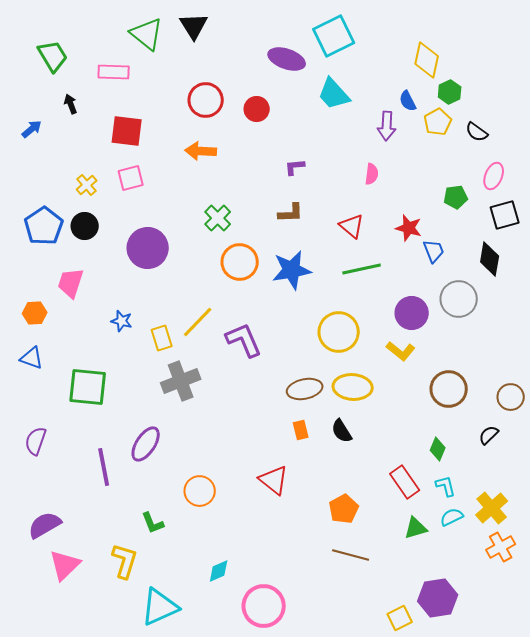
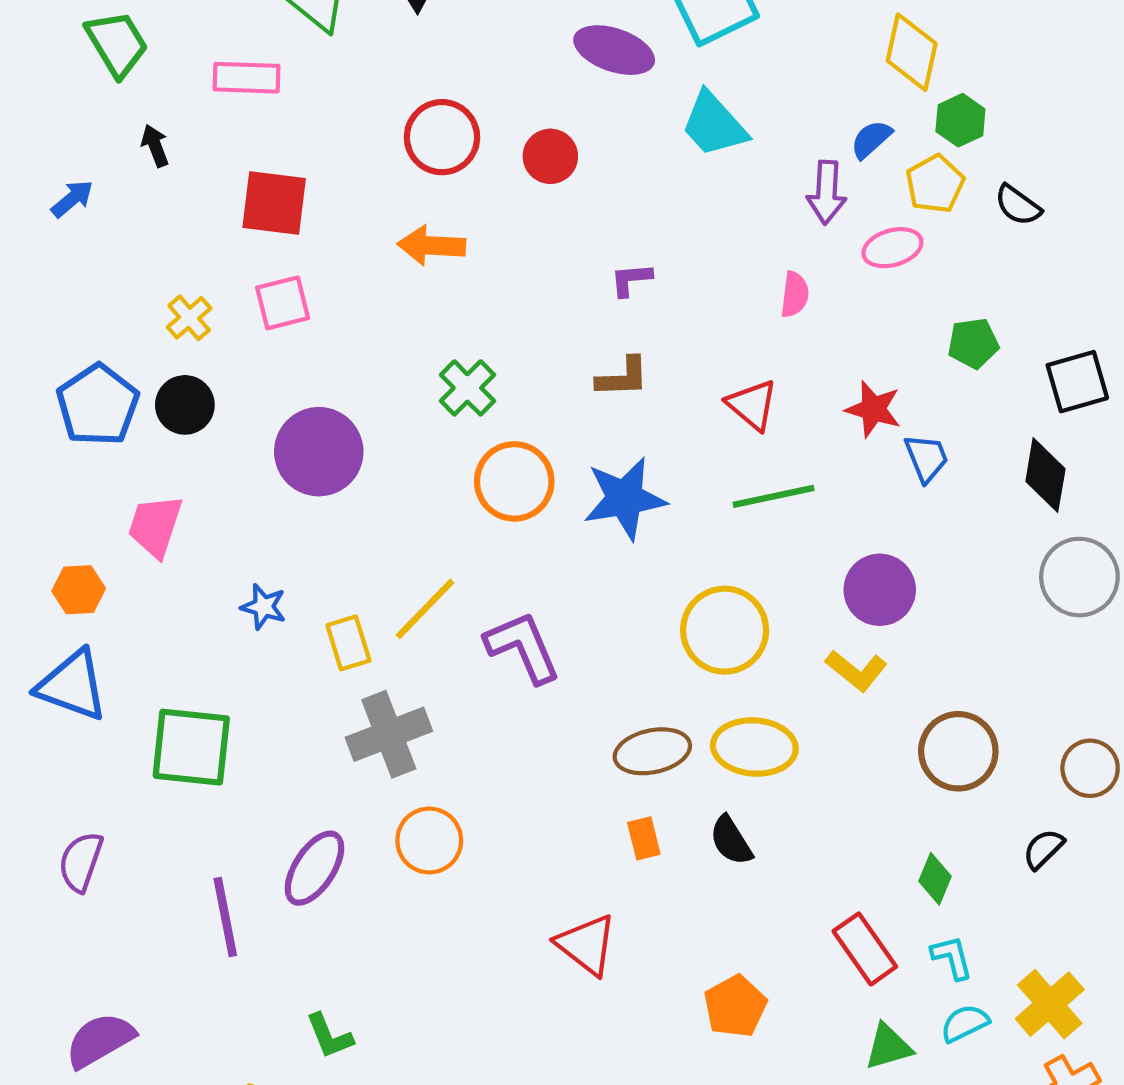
blue semicircle: (408, 101) -> (871, 139), turned 75
pink ellipse: (494, 176) -> (892, 248), moved, turned 52
gray circle: (459, 299) -> (1079, 577), moved
blue triangle: (32, 358) -> (72, 685), size x1.5
orange circle: (200, 491) -> (429, 841), moved

